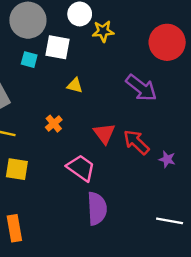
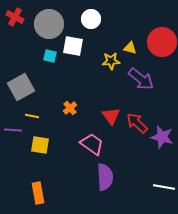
yellow star: (103, 31) -> (111, 61), moved
yellow triangle: (75, 85) -> (130, 48), moved
purple star: (167, 159) -> (162, 137), size x1.6

